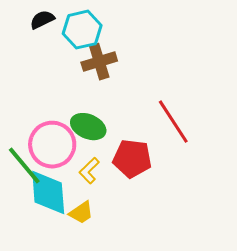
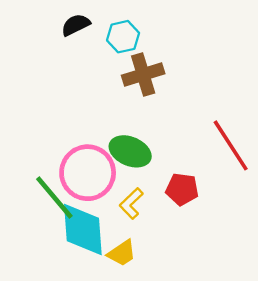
cyan hexagon: (82, 30) -> (123, 37), size x0.7
red pentagon: (132, 159) -> (182, 189), size x0.7

